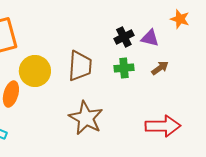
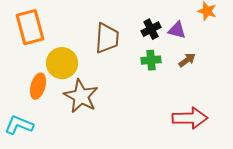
brown trapezoid: (80, 66) -> (107, 38), moved
brown star: (86, 118) -> (81, 96), moved

